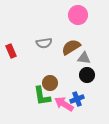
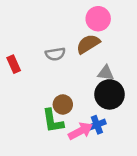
brown semicircle: (71, 47) -> (88, 44), moved
black circle: (87, 75) -> (110, 94), size x1.5
pink arrow: (64, 104) -> (80, 131), turned 120

